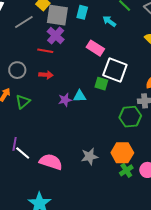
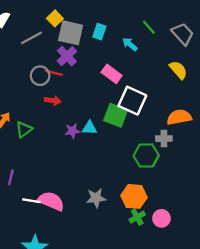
gray circle: (17, 70) -> (40, 76), moved
green square: (101, 84) -> (116, 115), size x1.5
white line: (23, 153) -> (31, 201), moved, turned -35

